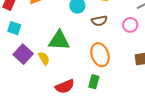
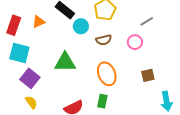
cyan square: (14, 28) -> (19, 53), size x1.5
yellow semicircle: (44, 58) -> (31, 102), moved

